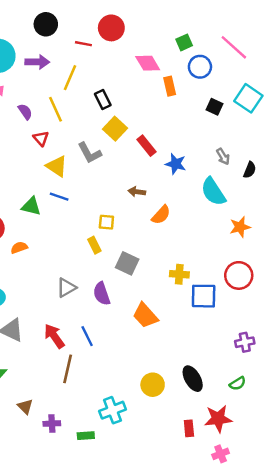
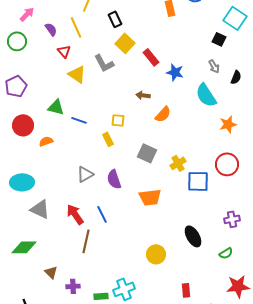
black square: (214, 107) -> (219, 39), moved
blue line: (59, 197) -> (79, 120), moved
gray square: (127, 263) -> (147, 153), moved
yellow cross: (179, 274) -> (178, 163), turned -35
orange trapezoid: (145, 316) -> (150, 197), turned -55
black ellipse: (193, 379) -> (193, 236), moved
cyan cross: (113, 410) -> (124, 289), moved
red star: (218, 419) -> (238, 286), moved

